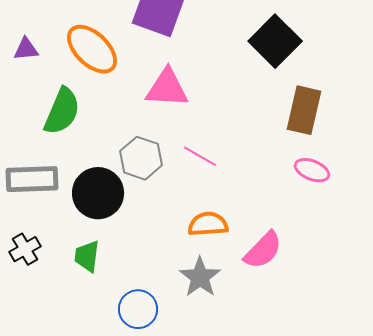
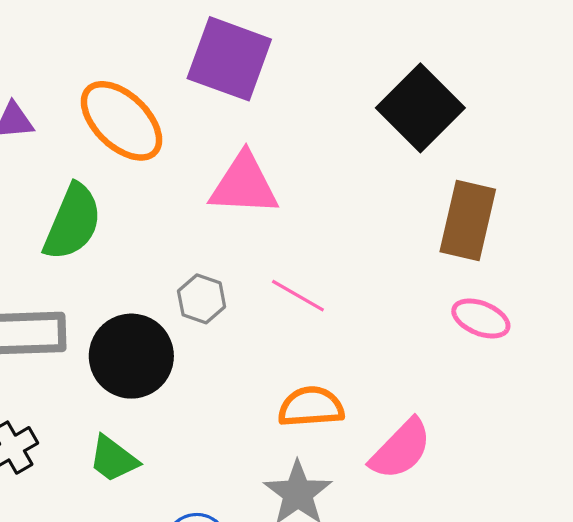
gray hexagon: (141, 158) -> (202, 299), size x0.7
green trapezoid: (87, 256) -> (113, 459), turned -60

